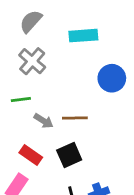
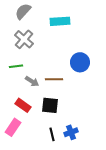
blue circle: (112, 78) -> (80, 62), moved
black square: (69, 155) -> (50, 105), turned 30

